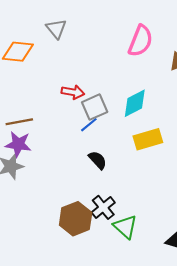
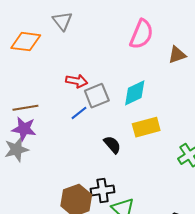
blue line: (89, 125) -> (79, 113), moved
black semicircle: (98, 160) -> (112, 145), moved
black cross: (103, 207) -> (103, 190), turned 30

